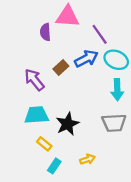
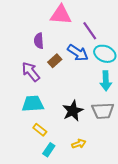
purple semicircle: (45, 32) -> (39, 41), moved
blue arrow: (86, 59) -> (78, 53), turned 60
black star: (67, 124) -> (73, 111), moved

